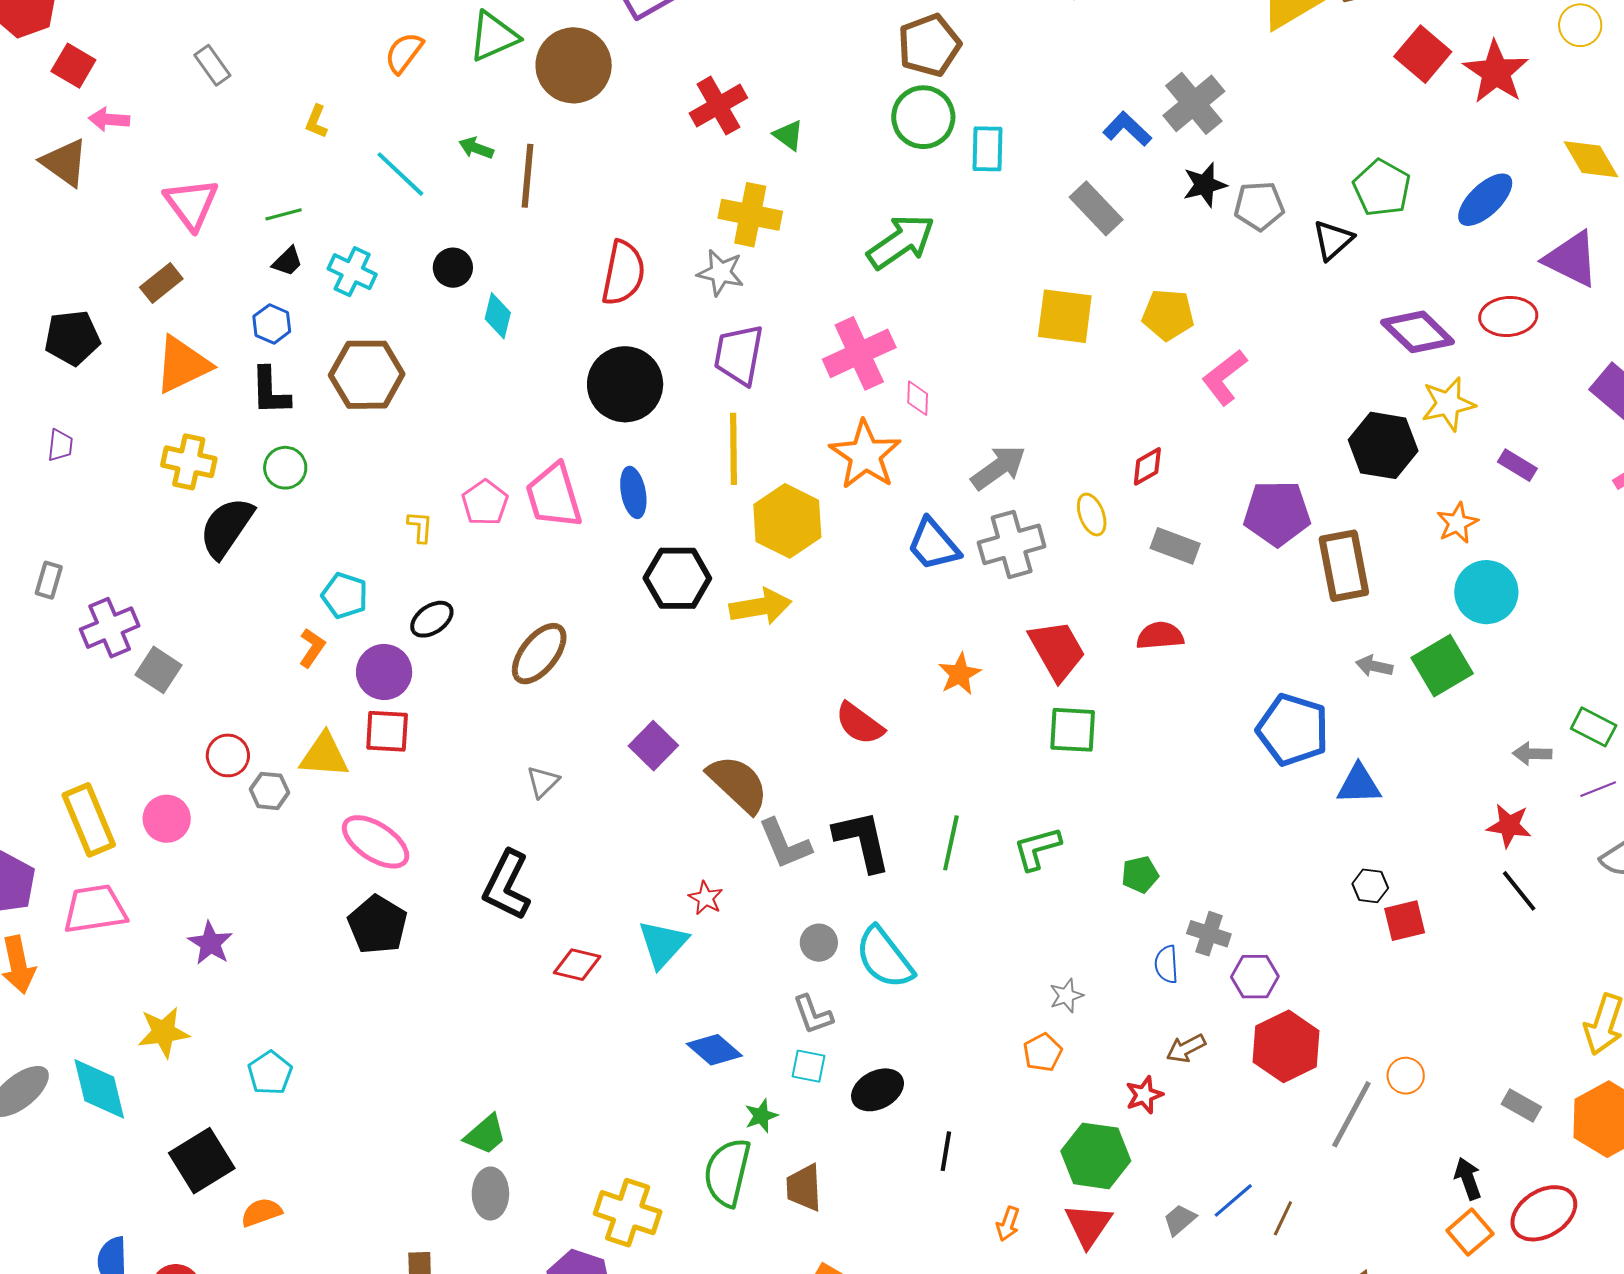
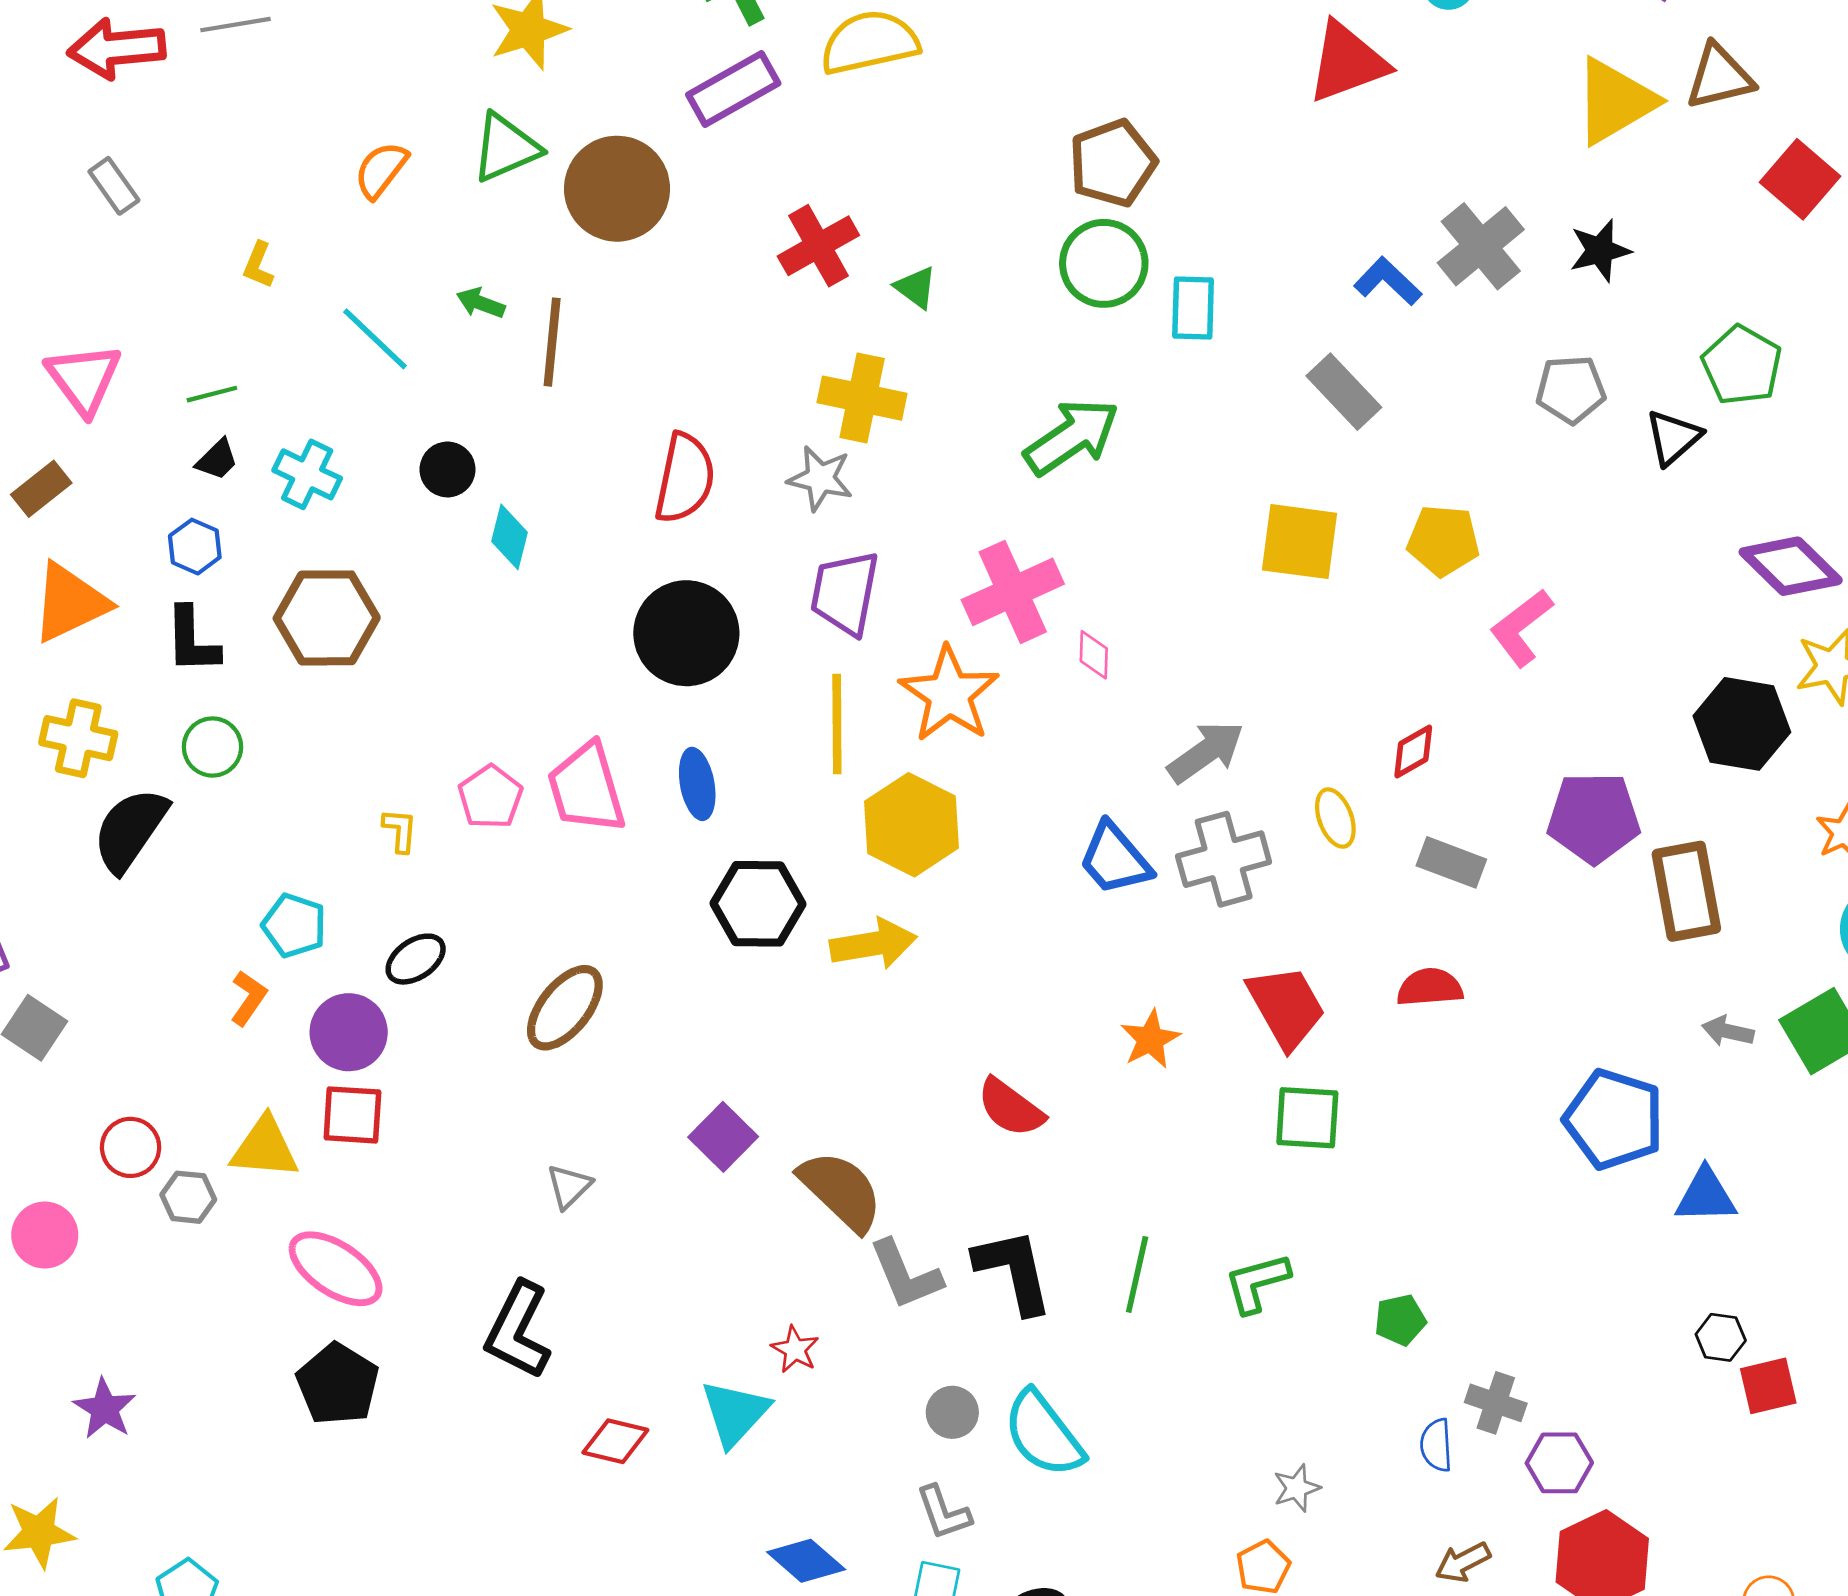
black star: (1205, 185) -> (1600, 250), moved
orange star: (865, 455) -> (949, 694), moved

